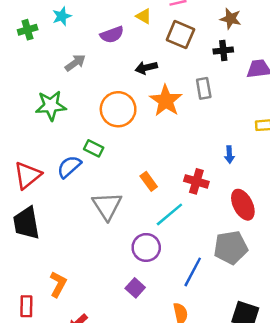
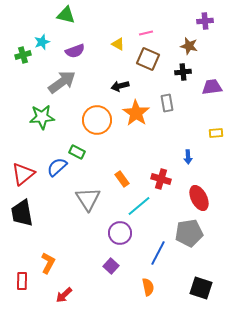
cyan star: (62, 16) -> (42, 42), moved
purple semicircle: (112, 35) -> (75, 51), moved
gray arrow: (75, 63) -> (62, 82), size x1.6

